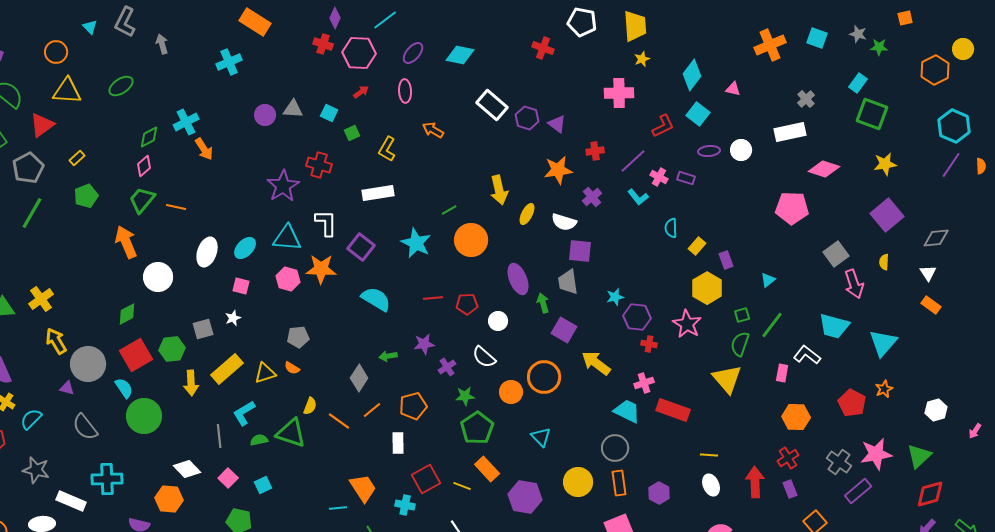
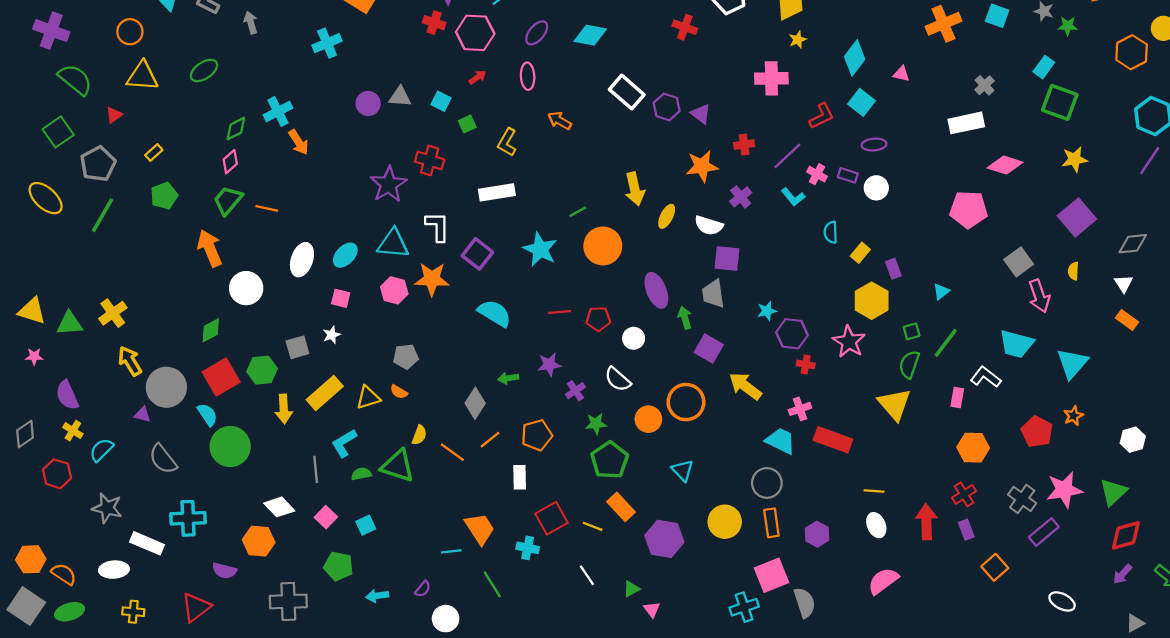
red triangle: (42, 125) -> (114, 115), size x0.6
white circle: (741, 150) -> (876, 188), moved

